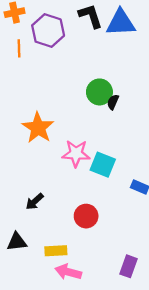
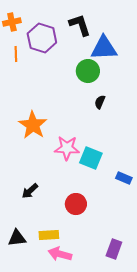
blue triangle: (121, 23) -> (104, 48), moved
green circle: (99, 92) -> (88, 71), moved
black triangle: (17, 242) -> (17, 238), moved

